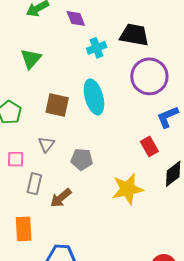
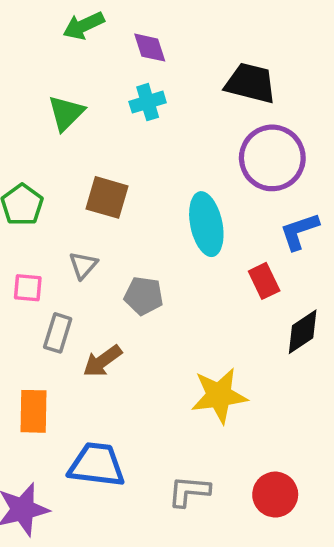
cyan cross: (97, 48) -> (148, 102), moved
cyan ellipse: (94, 97) -> (206, 224), moved
yellow star: (128, 189) -> (219, 395), moved

